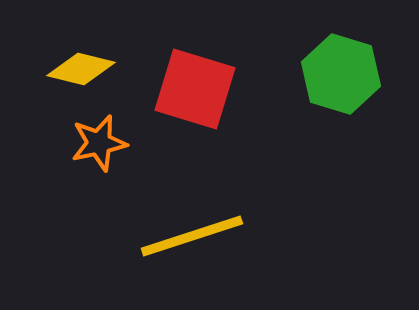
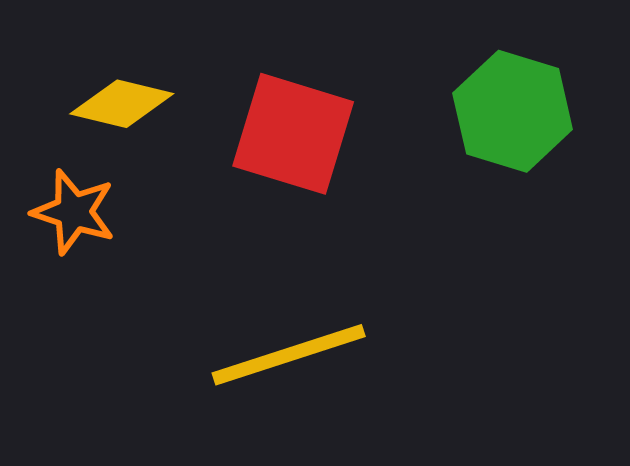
orange star: (99, 143) -> (74, 212), moved, turned 30

